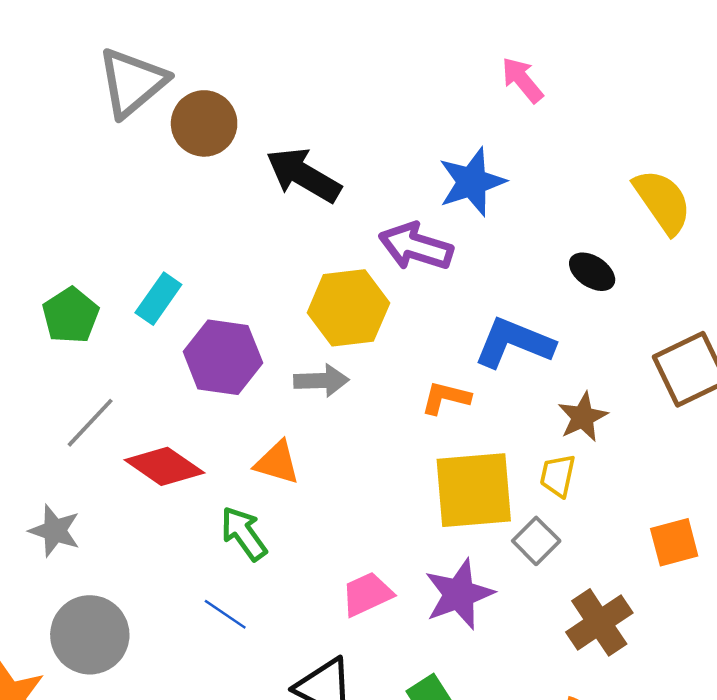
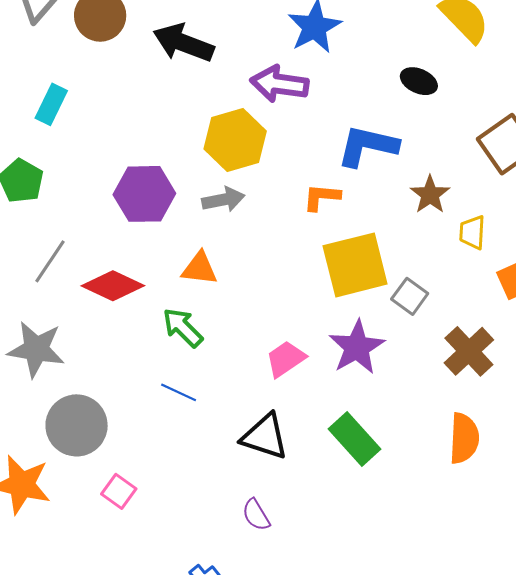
cyan rectangle: (158, 299) -> (51, 104), moved
yellow trapezoid: (558, 476) -> (472, 232), moved
gray star: (55, 531) -> (36, 349), size x1.4

